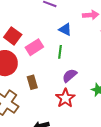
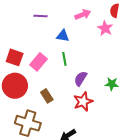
red star: (65, 98) -> (83, 101), turned 30

